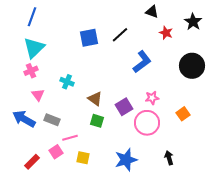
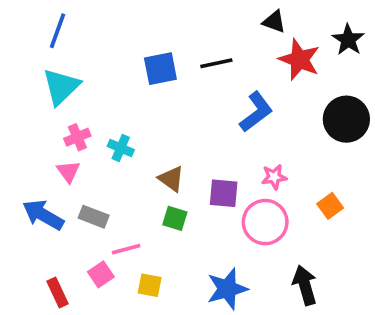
red star: (166, 33) -> (299, 60), size x1.6
black line: (120, 35) -> (216, 63), turned 30
pink cross: (31, 71) -> (77, 137), moved
purple square: (124, 107) -> (224, 193), turned 36
black arrow: (169, 158) -> (305, 285), size x1.5
red rectangle: (32, 162) -> (58, 292), turned -70

